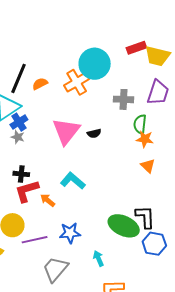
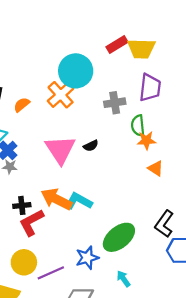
orange arrow: (48, 200) -> (57, 199), moved, size x1.8
black L-shape: (145, 217) -> (164, 224), turned -130
green ellipse: (124, 226) -> (119, 237), moved, turned -52

